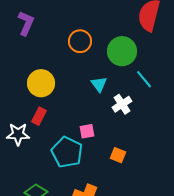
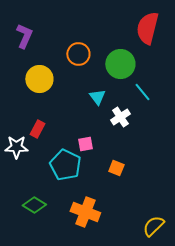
yellow circle: (41, 83) -> (39, 79), moved

